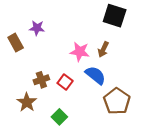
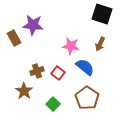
purple star: (37, 28) -> (33, 25), size x1.5
brown arrow: (103, 49) -> (100, 44), moved
brown pentagon: (117, 101) -> (87, 98), moved

